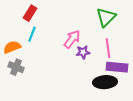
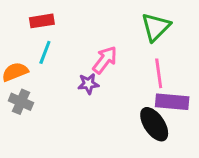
red rectangle: (30, 13) -> (42, 21), turned 49
purple star: (83, 52) -> (88, 84), moved
black ellipse: (105, 82) -> (154, 124), turned 60

